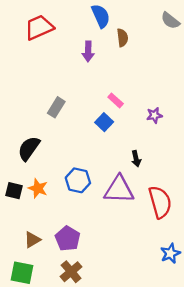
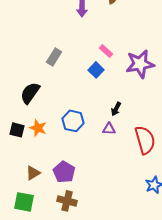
purple star: (154, 115) -> (140, 64), size x2.0
black arrow: (136, 159) -> (116, 109), moved, turned 40
purple triangle: (119, 189) -> (109, 129), size x0.5
brown cross: (71, 272) -> (67, 201), turned -36

